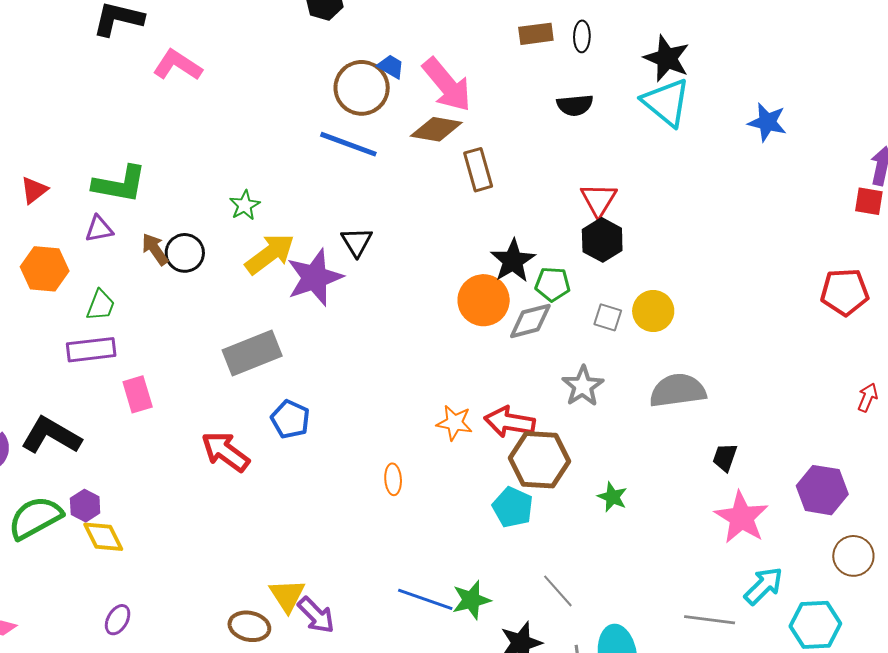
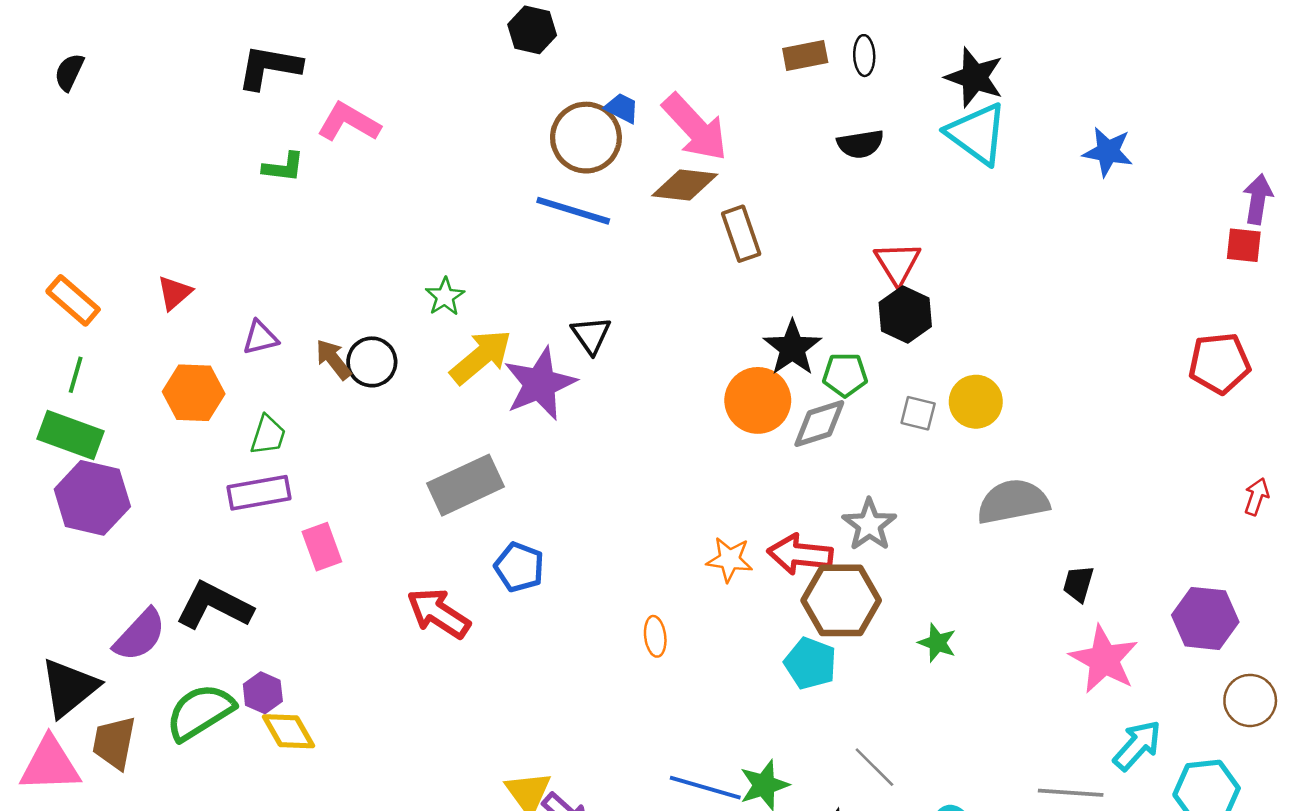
green L-shape: (120, 184) -> (283, 167), moved, size x0.6
gray star: (583, 386) -> (869, 525), moved

